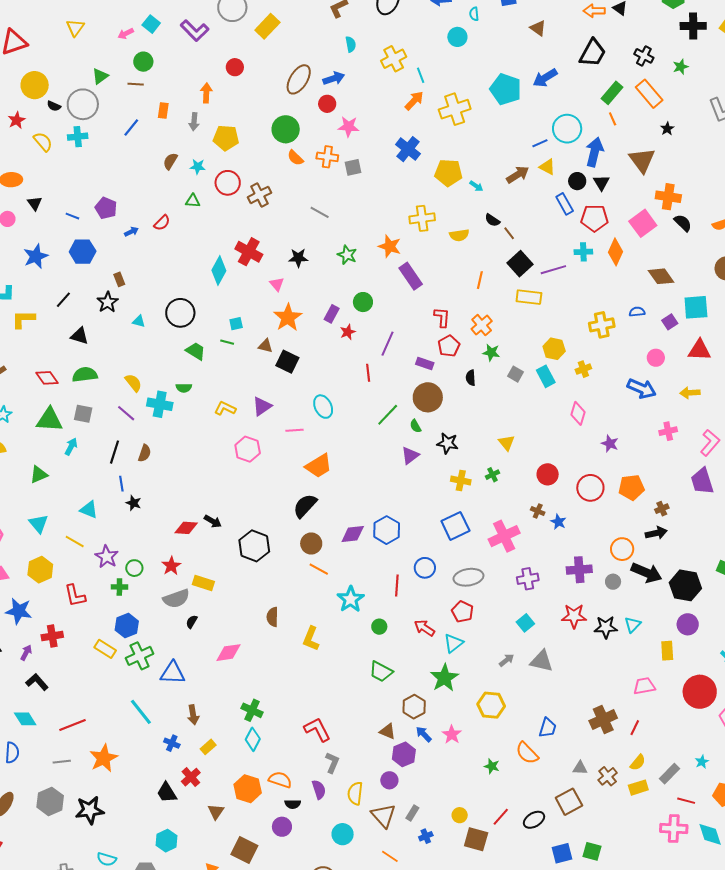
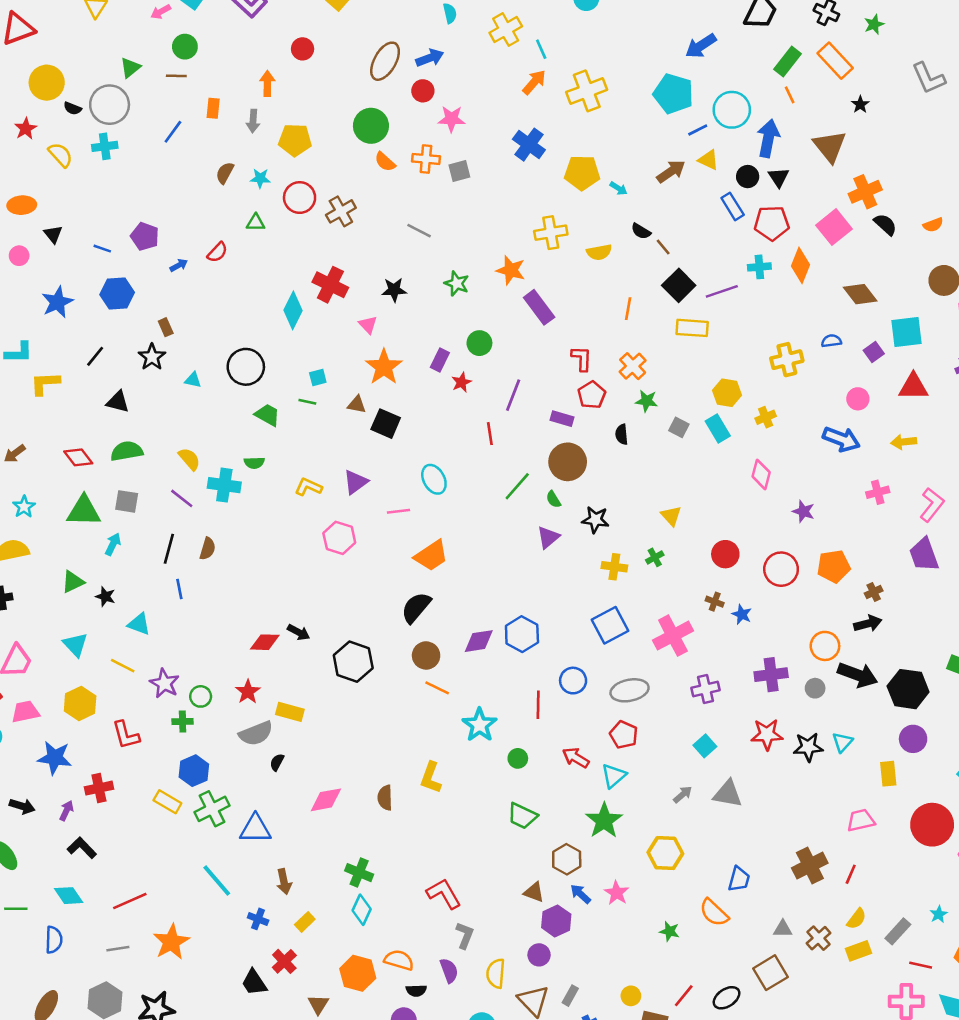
cyan pentagon: (506, 89) -> (673, 94), moved
orange cross: (668, 197) -> (865, 192), turned -30
black star: (134, 503) -> (105, 596), moved
brown semicircle: (273, 617) -> (385, 798), moved

